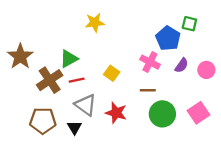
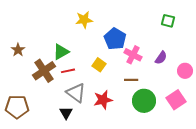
blue pentagon: (168, 38) -> (115, 39), moved
brown star: (20, 56) -> (18, 50), size x0.6
pink circle: (206, 70) -> (185, 71), moved
red star: (116, 113) -> (103, 100), turned -30
brown pentagon: (43, 121) -> (17, 107), moved

